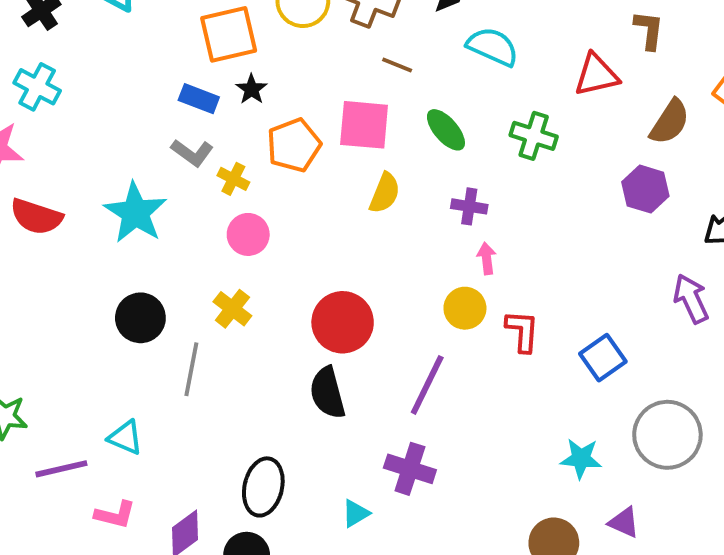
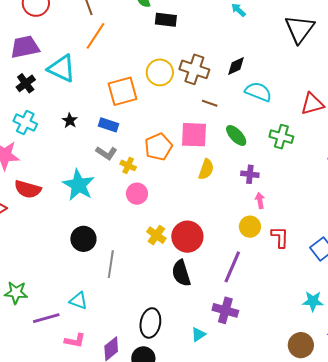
black star: (251, 89) -> (70, 121), moved
yellow cross: (232, 309) -> (156, 235), moved

